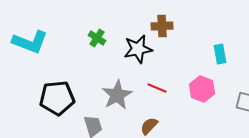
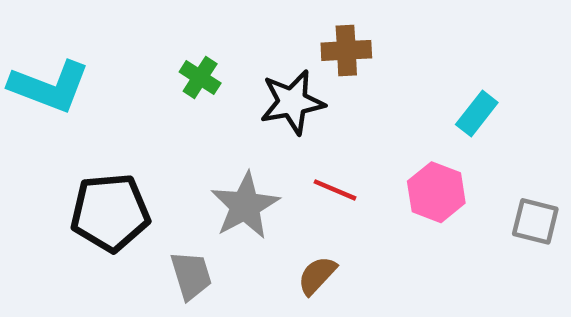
cyan rectangle: (220, 54) -> (477, 113), turned 48

